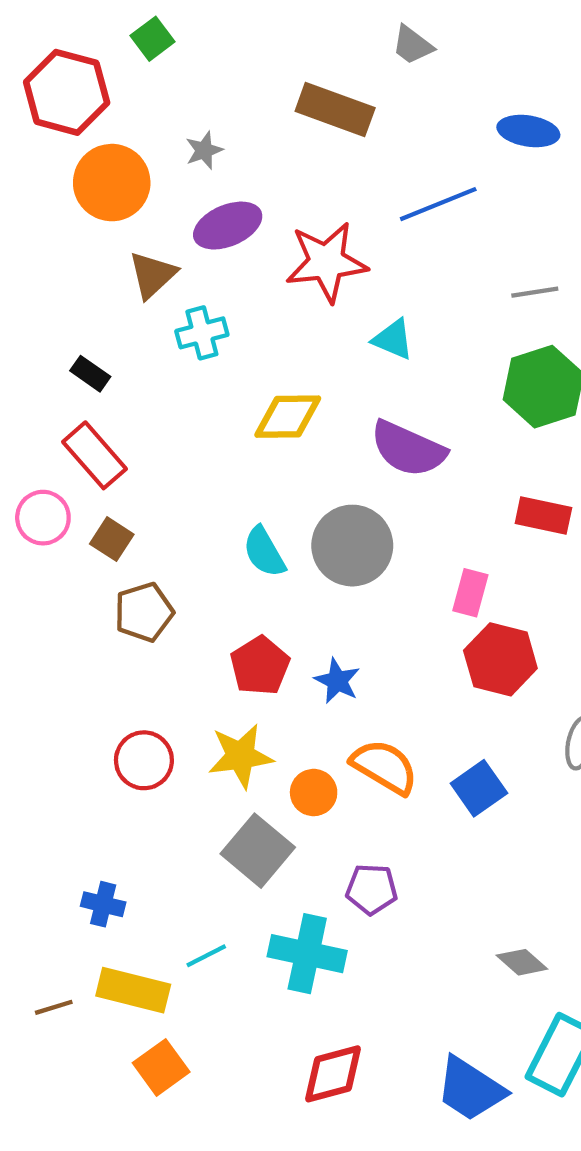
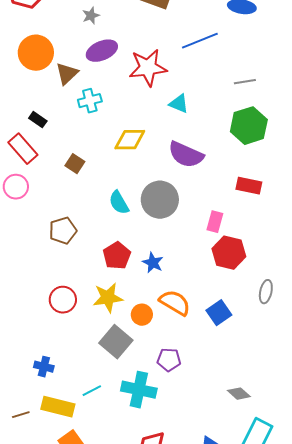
orange circle: (112, 183) -> (36, 53), moved
red rectangle: (95, 455) -> (23, 149), moved
brown square: (112, 539) -> (75, 164), moved

